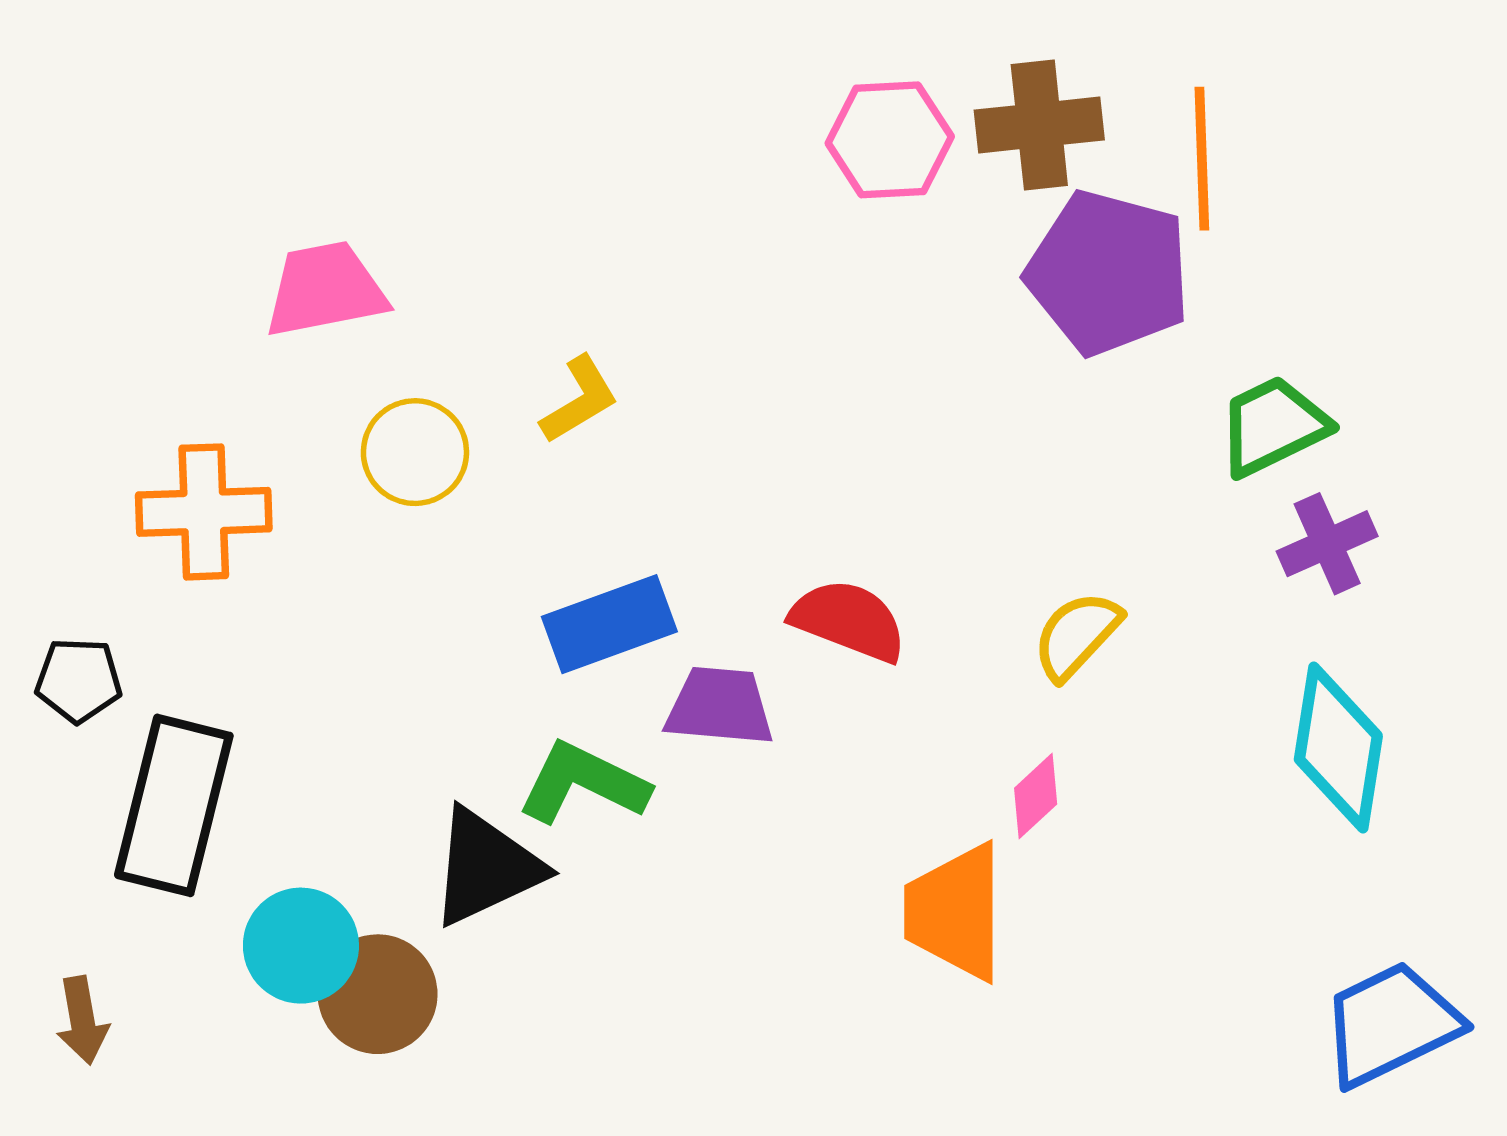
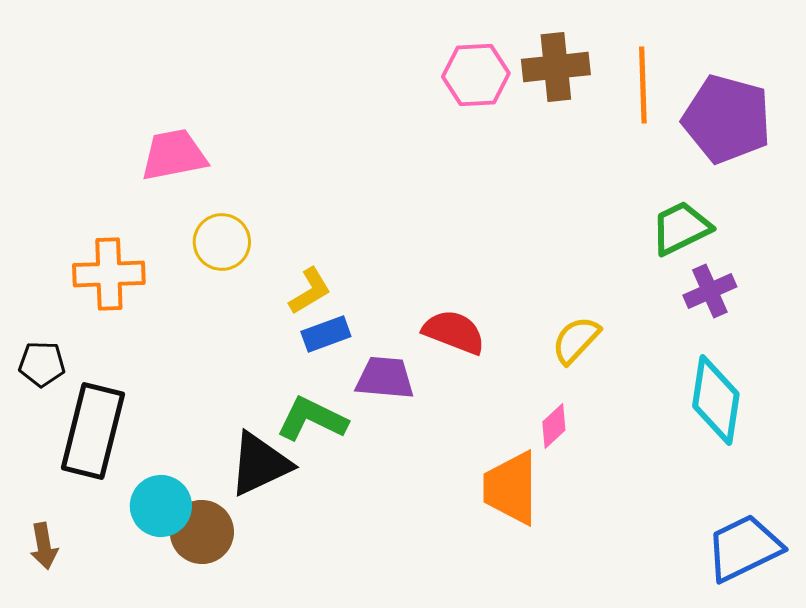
purple pentagon: (1108, 273) -> (727, 119), moved
yellow L-shape: (579, 400) -> (310, 291), moved
blue rectangle: (609, 624) -> (326, 334), size x0.7

